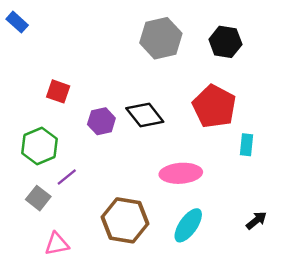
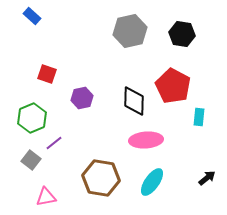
blue rectangle: (17, 22) -> (32, 16), moved
black diamond: (145, 115) -> (134, 101), moved, turned 40

